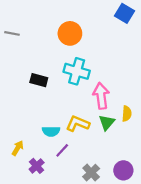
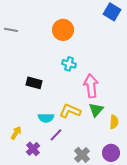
cyan cross: (77, 71) -> (69, 64), size x0.6
black rectangle: (39, 80) -> (34, 83), moved
yellow semicircle: (127, 114) -> (114, 122), moved

